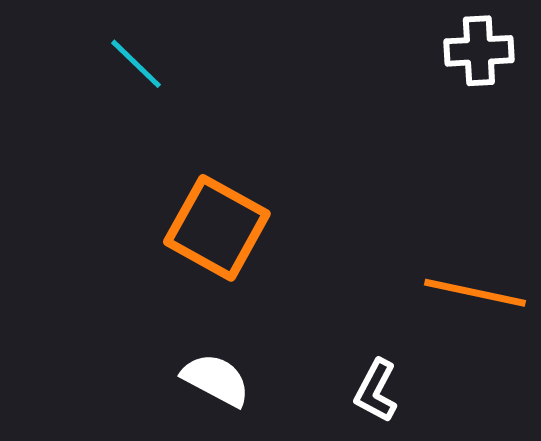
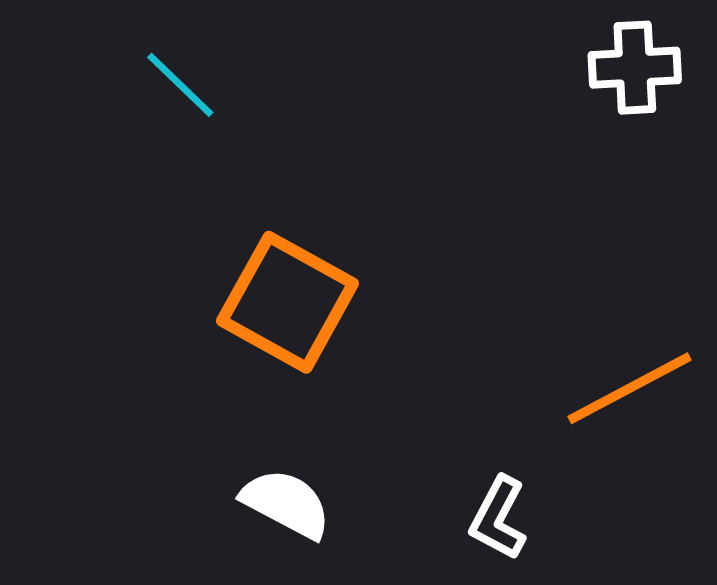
orange line: (475, 293) -> (629, 388), turned -40

